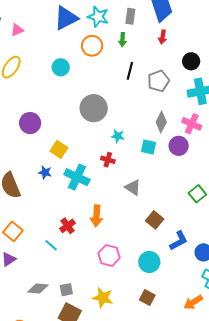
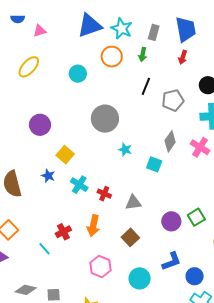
purple circle: (179, 146) -> (171, 221), moved
red cross: (108, 160) -> (104, 194), moved
cyan cross: (77, 177) -> (79, 185), size x0.7
gray triangle: (133, 188) -> (133, 202), turned -48
brown square: (155, 220) -> (130, 237), moved

